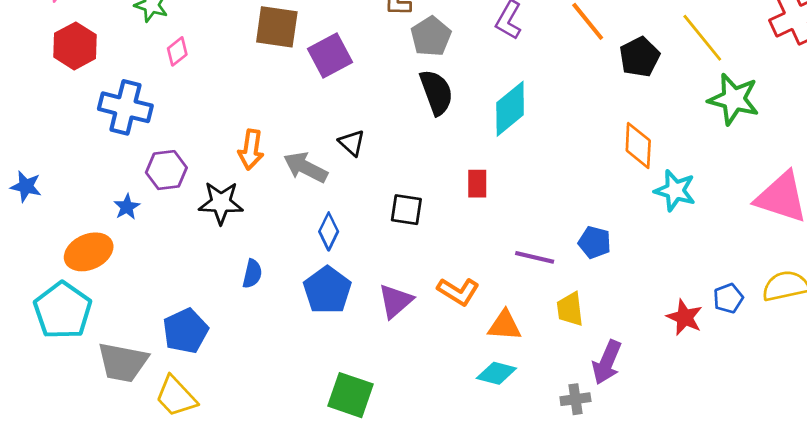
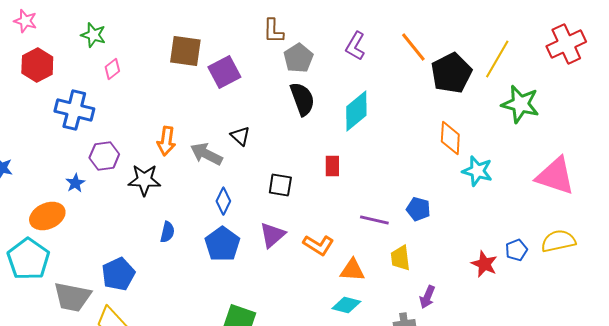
yellow line: (702, 38) -> (497, 59), turned 69
black pentagon: (640, 57) -> (451, 73), size x1.4
purple triangle: (395, 301) -> (272, 235), moved
purple arrow: (607, 362) -> (427, 297), size x0.7

